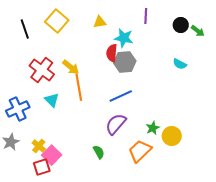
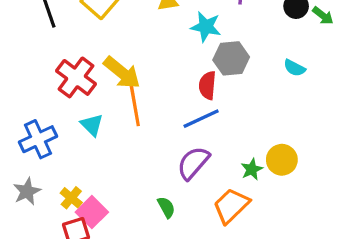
red semicircle: (112, 53) -> (207, 85), moved
gray hexagon: (125, 62) -> (231, 58), moved
yellow arrow: (71, 67) -> (122, 73), size x1.4
yellow circle: (172, 136) -> (282, 160), moved

